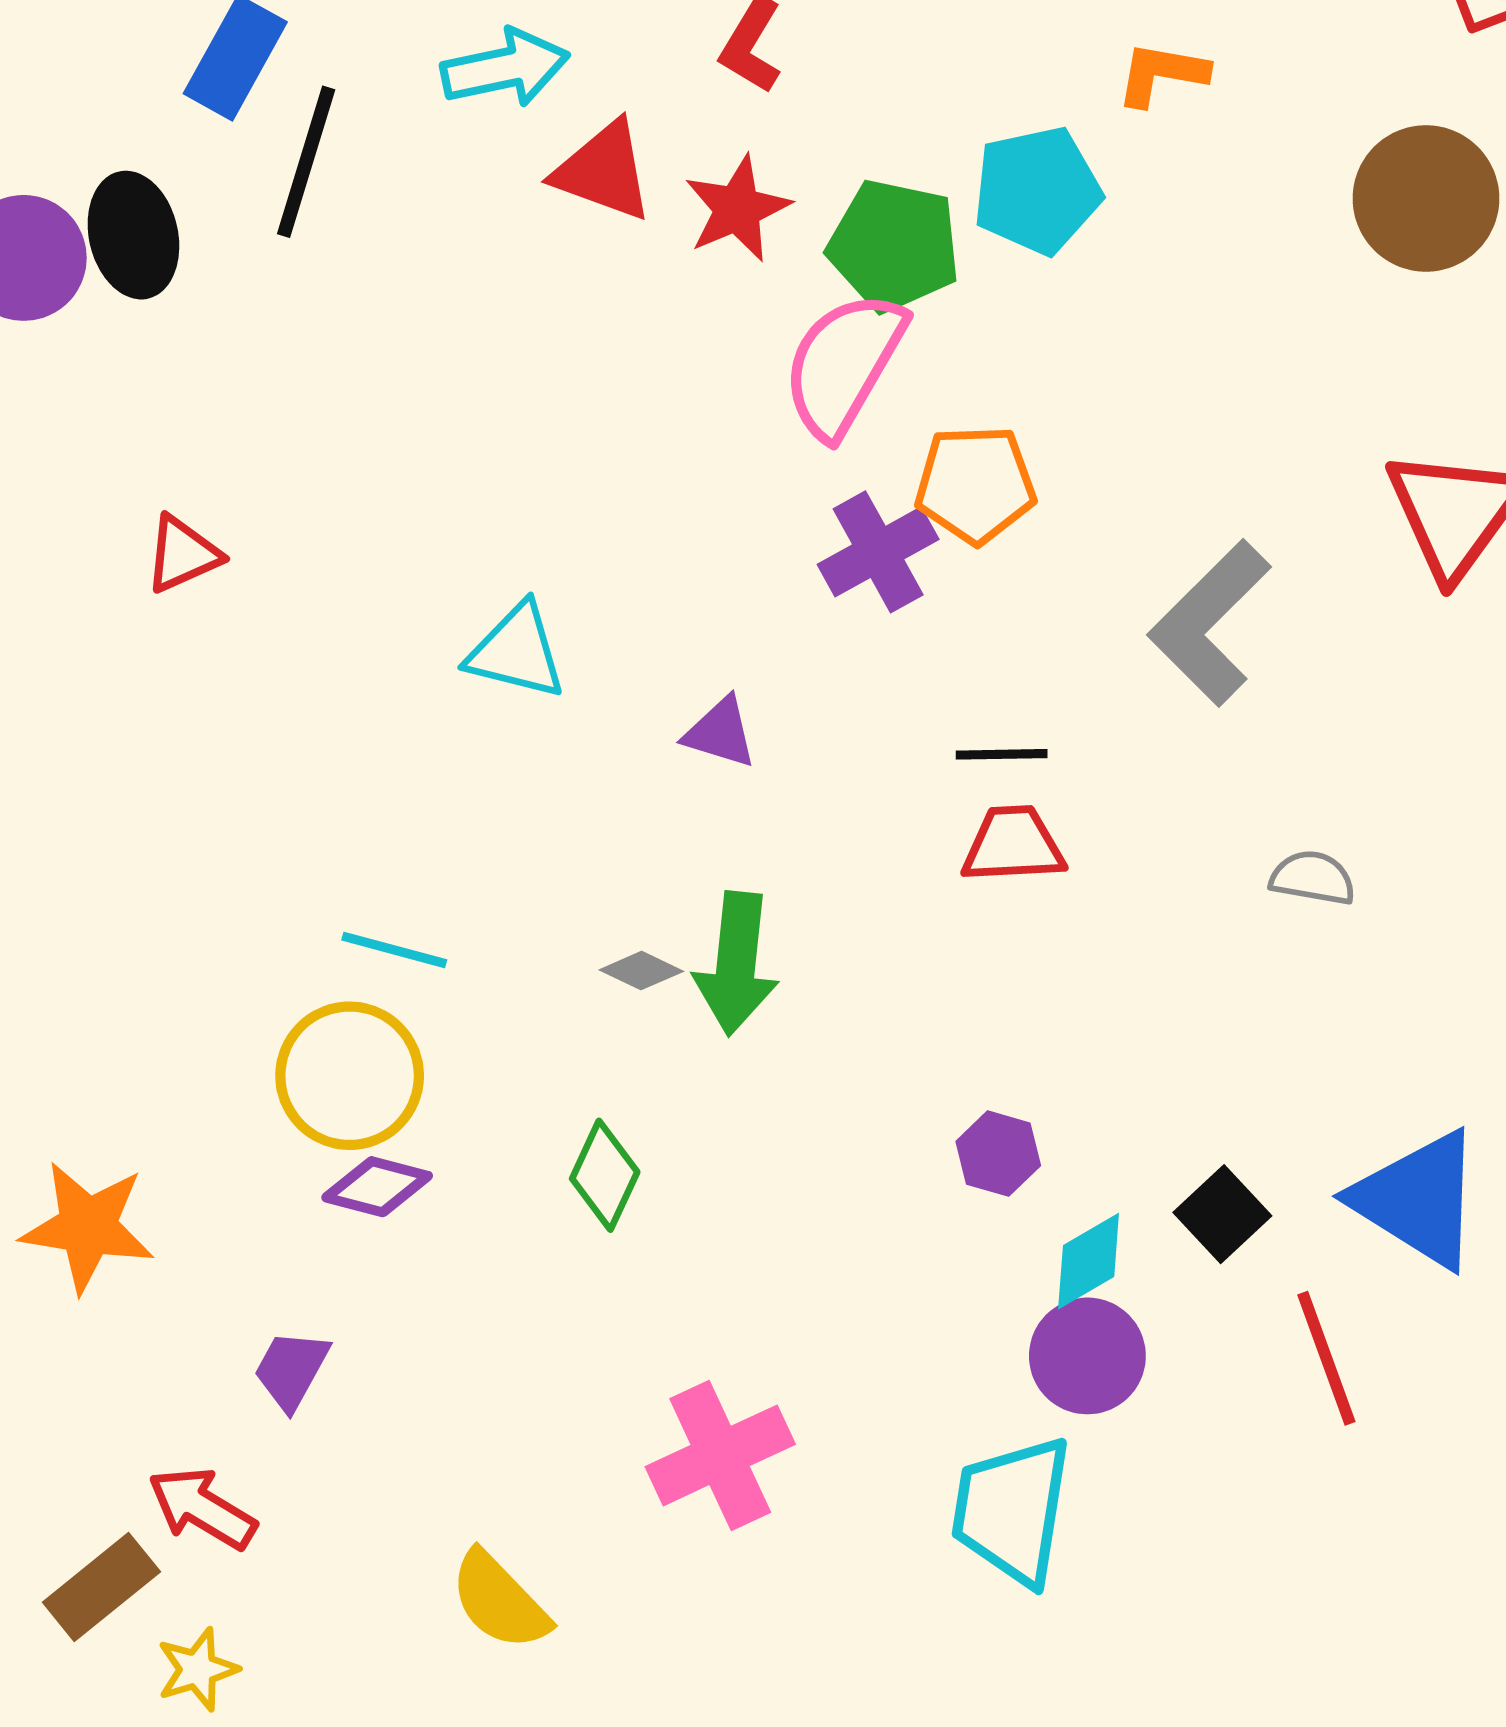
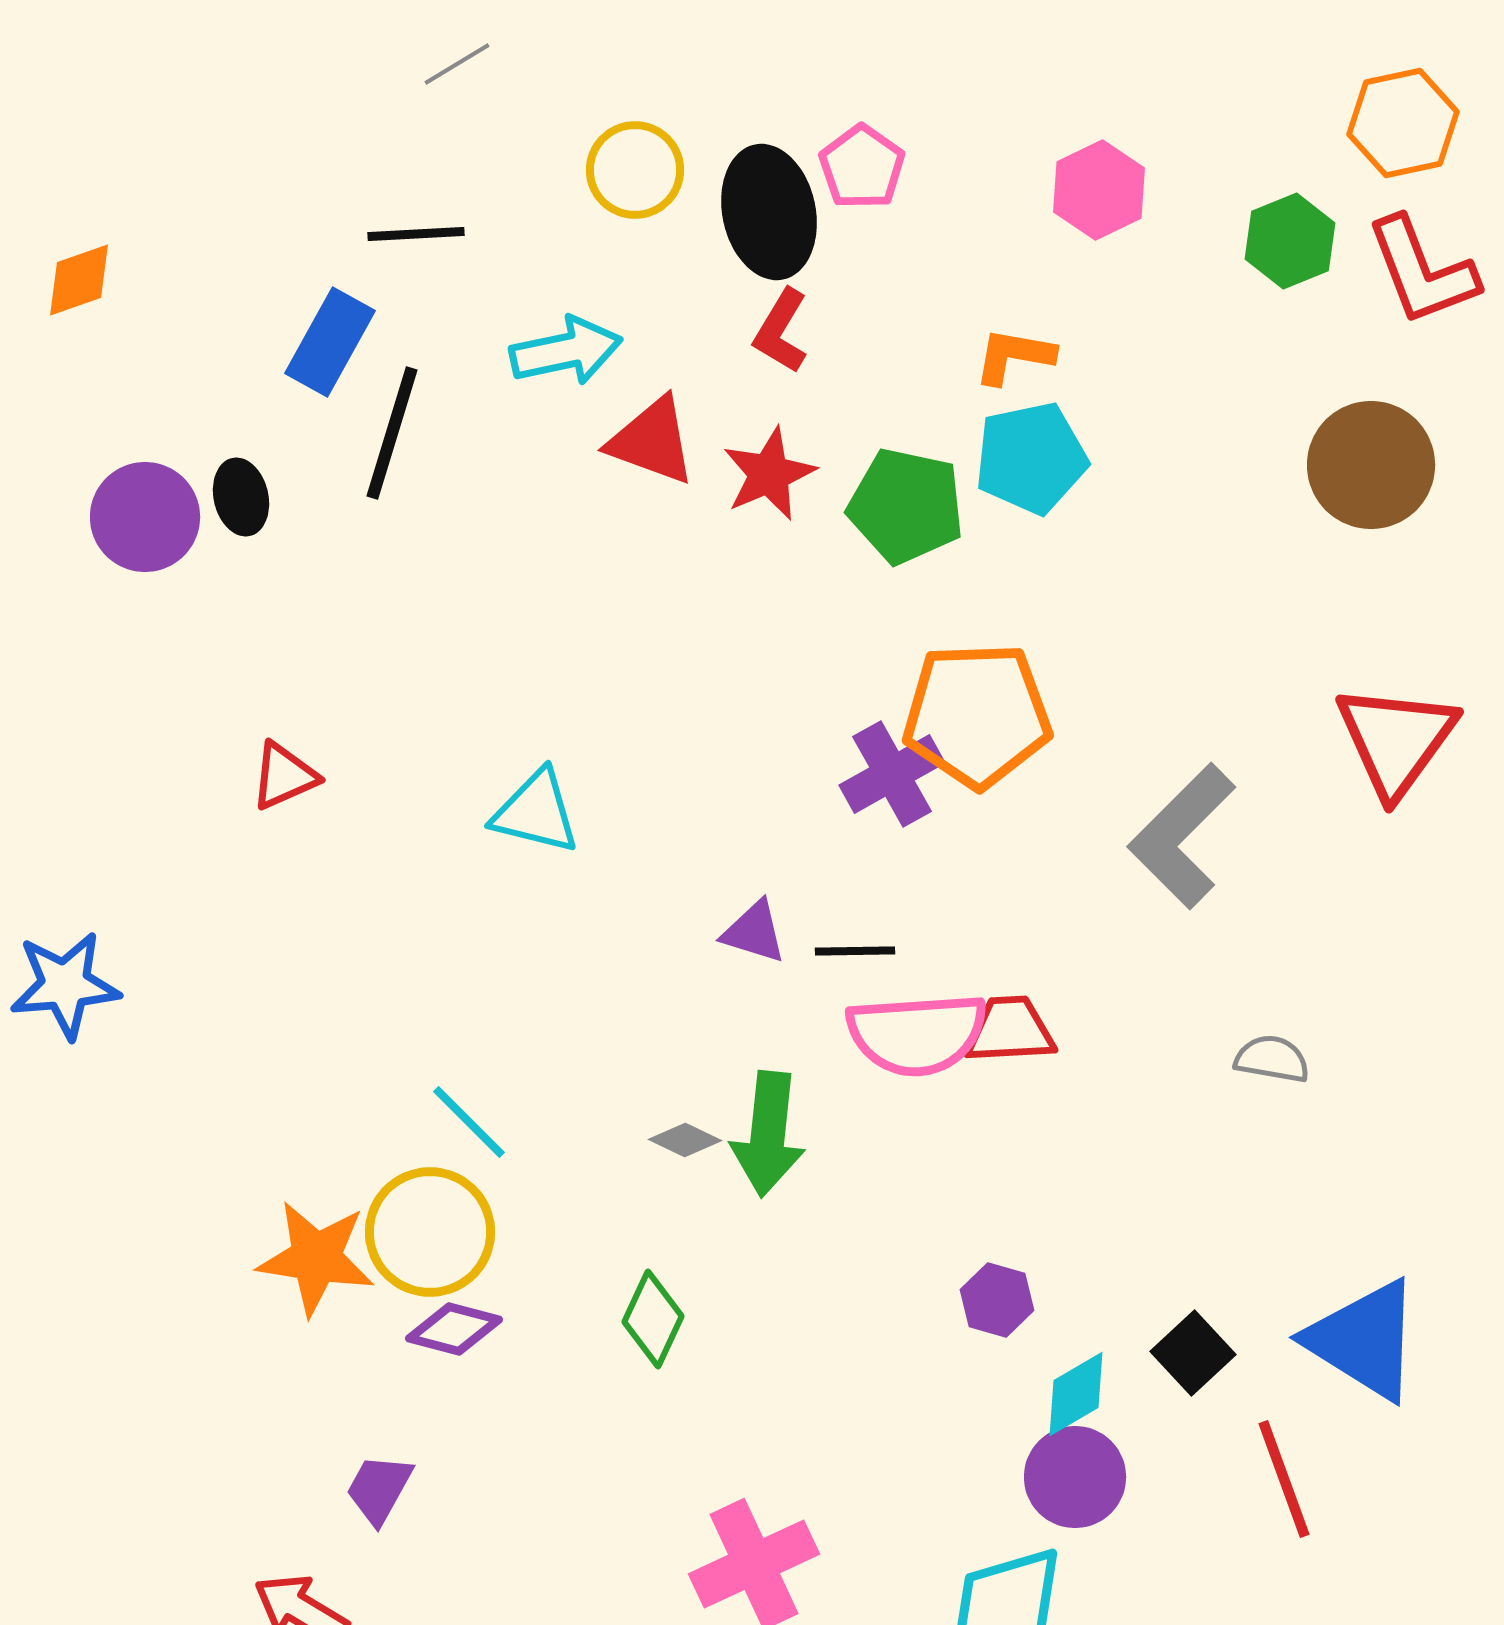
orange L-shape: (1162, 74) -> (1014, 356), moved
black ellipse: (133, 235) -> (241, 497), size x0.7
pink semicircle: (844, 364) -> (917, 1034), moved, turned -124
orange pentagon: (975, 484) -> (977, 715), size x1.4
cyan triangle: (517, 651) -> (536, 812), moved
black line: (1002, 754) -> (855, 951), moved
cyan line: (394, 950) -> (469, 1122), turned 30
orange star: (88, 1227) -> (316, 1258), moved

